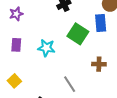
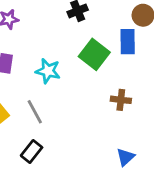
gray line: (70, 84) -> (35, 112), moved

